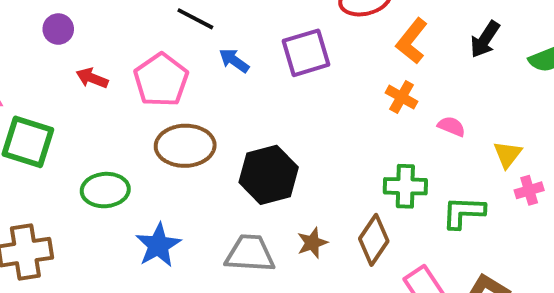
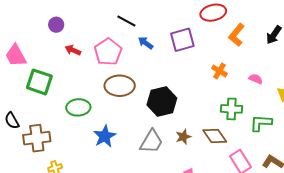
orange cross: (402, 97) -> (219, 71), moved
brown diamond: (374, 240) -> (215, 136), turned -70
gray trapezoid: (250, 254) -> (151, 142), turned 116

